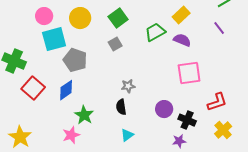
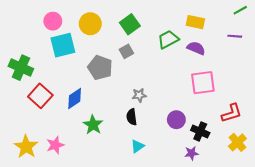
yellow rectangle: (181, 15) -> (195, 22), turned 54
purple line: (219, 28) -> (235, 36), turned -48
gray pentagon: (75, 60) -> (100, 68), moved
pink star: (71, 135) -> (55, 145), moved

